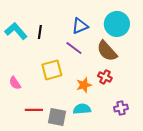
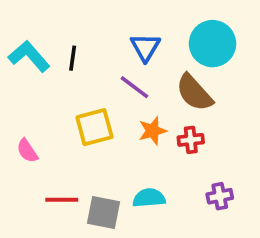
blue triangle: (80, 26) -> (145, 47), turned -36
red cross: (105, 77) -> (191, 140), turned -32
orange star: (84, 85) -> (153, 131), moved

